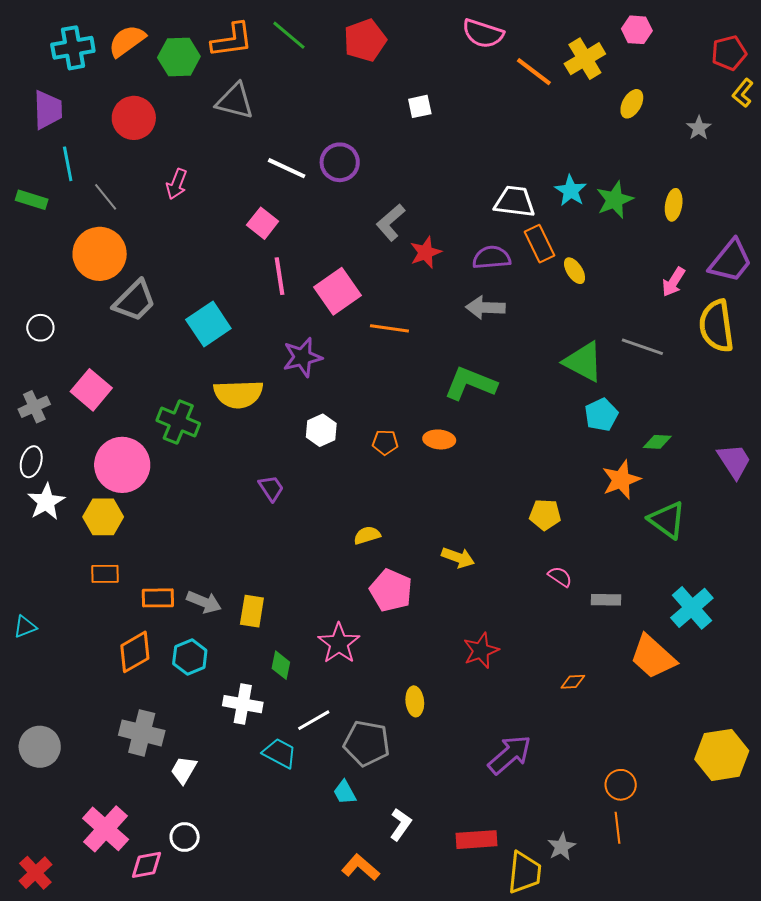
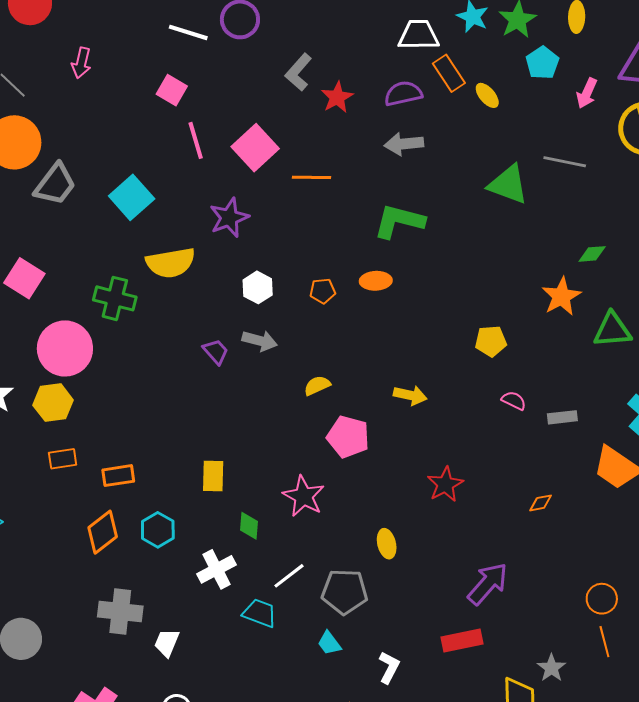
cyan pentagon: (601, 415) -> (542, 63), moved
green triangle: (667, 520) -> (612, 330), turned -33
gray arrow: (204, 602) -> (260, 341), moved
white cross: (243, 704) -> (217, 569), turned -30
red rectangle: (477, 840) -> (462, 641), moved

